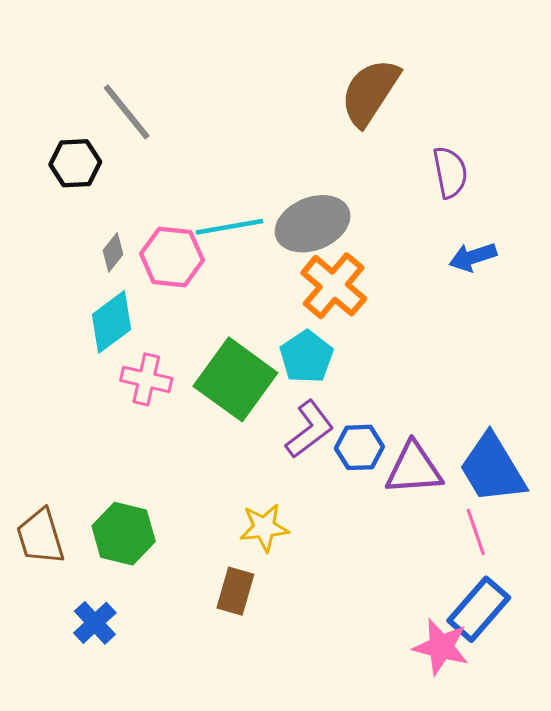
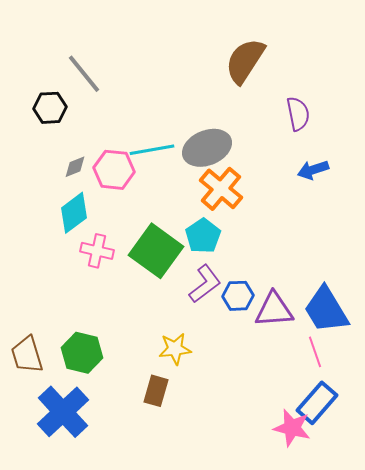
gray diamond: (113, 252) -> (75, 167), turned 30
blue cross: (95, 623) -> (63, 412), size x1.8

